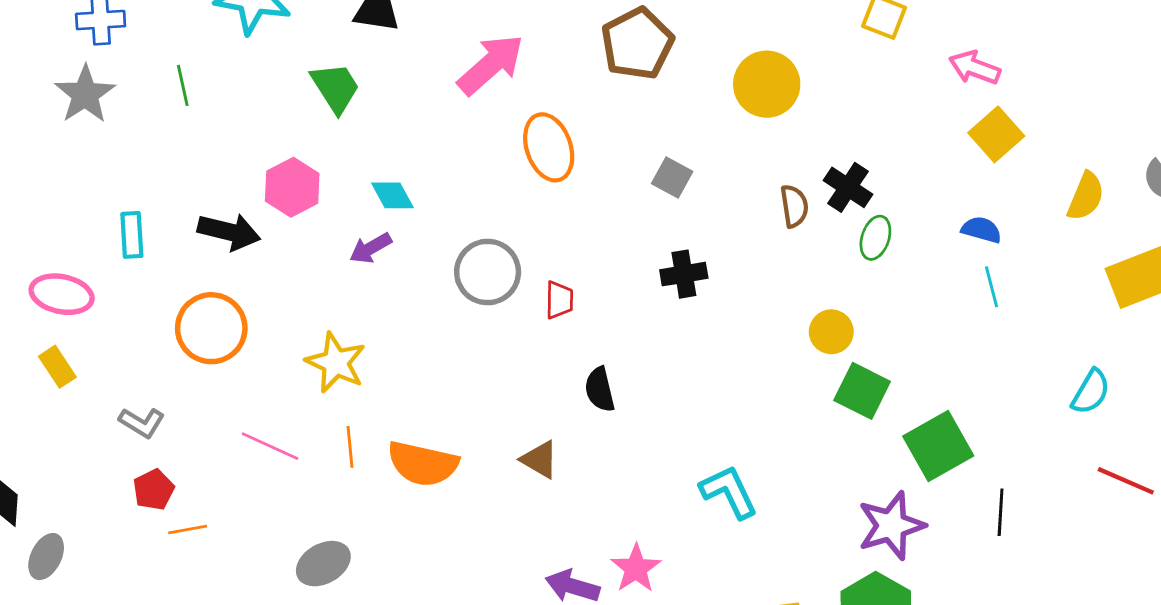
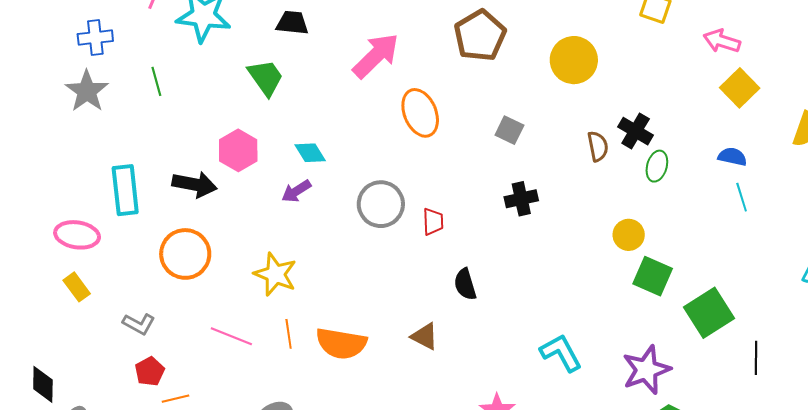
cyan rectangle: (132, 235) -> (125, 190), size x1.5
purple star: (891, 526) -> (646, 370), moved

